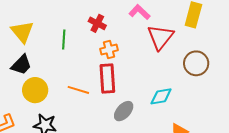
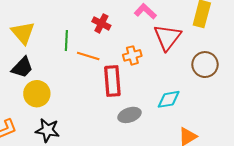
orange cross: (109, 50) -> (132, 55), moved
orange line: (78, 90) -> (88, 56), moved
gray ellipse: (124, 111) -> (130, 115), turned 30

